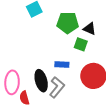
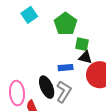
green pentagon: (68, 23) -> (66, 24), turned -30
black triangle: (89, 29) -> (85, 57), moved

